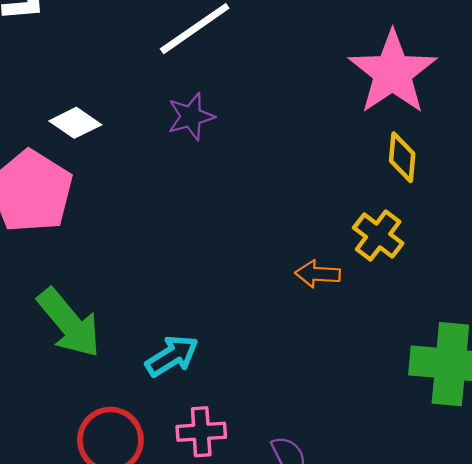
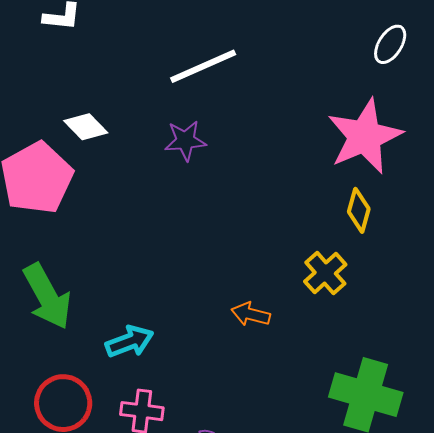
orange arrow: (318, 274) -> (251, 314), moved

